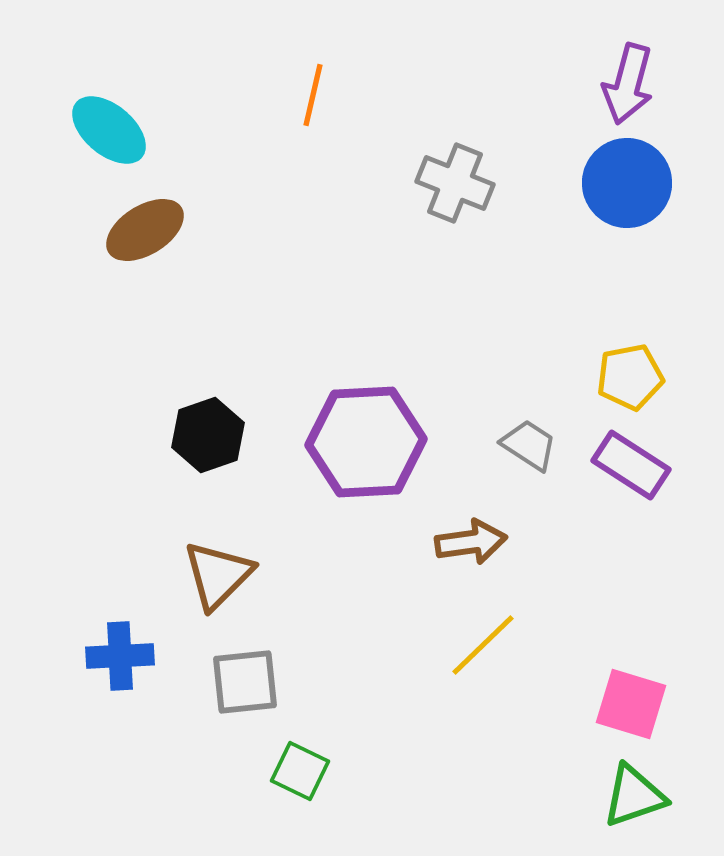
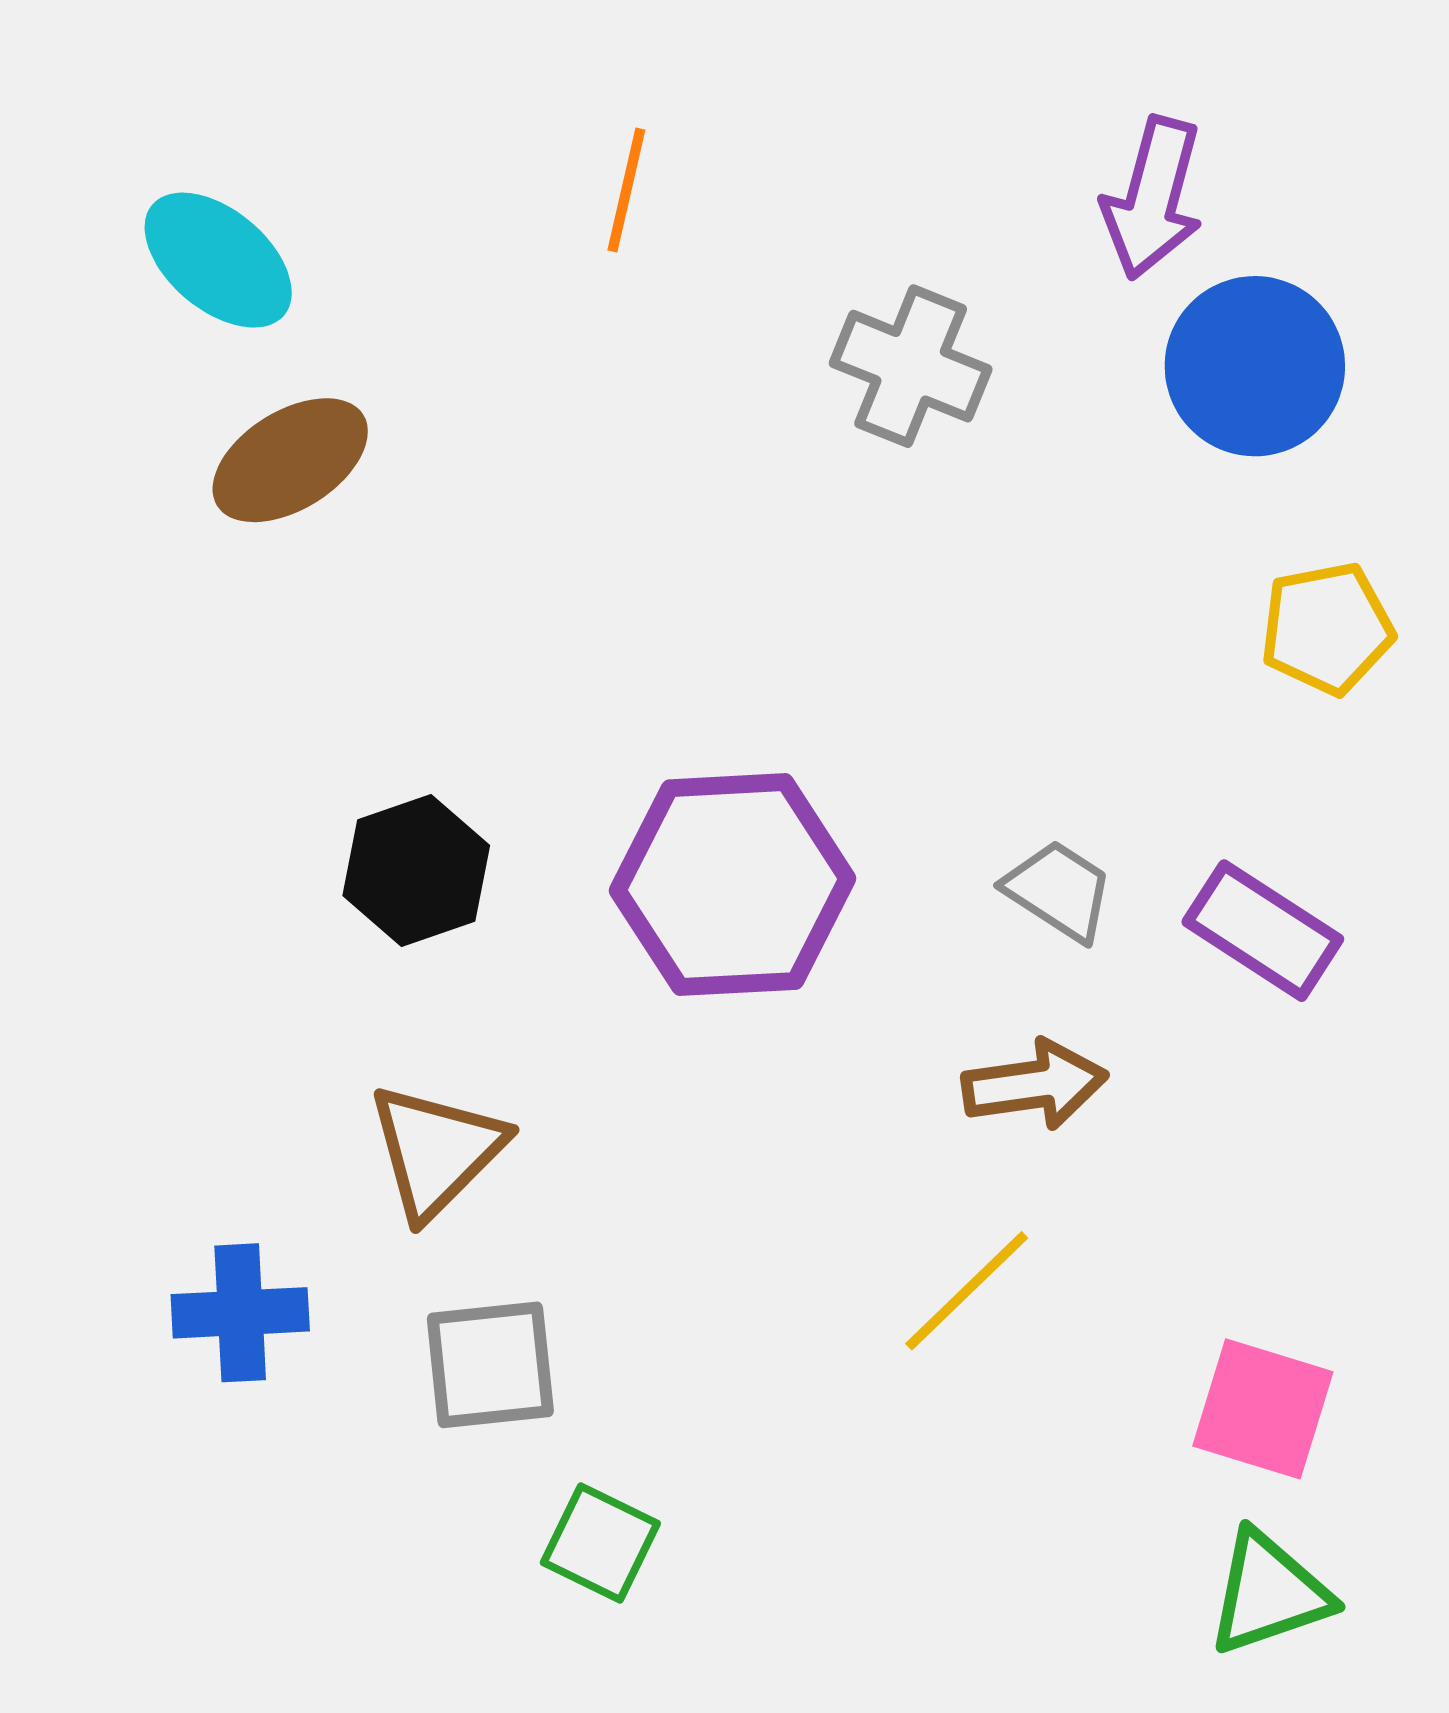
purple arrow: (628, 84) -> (1153, 198), moved
yellow pentagon: (630, 377) -> (1327, 628), moved
brown arrow: (471, 542) -> (1035, 1085), moved

